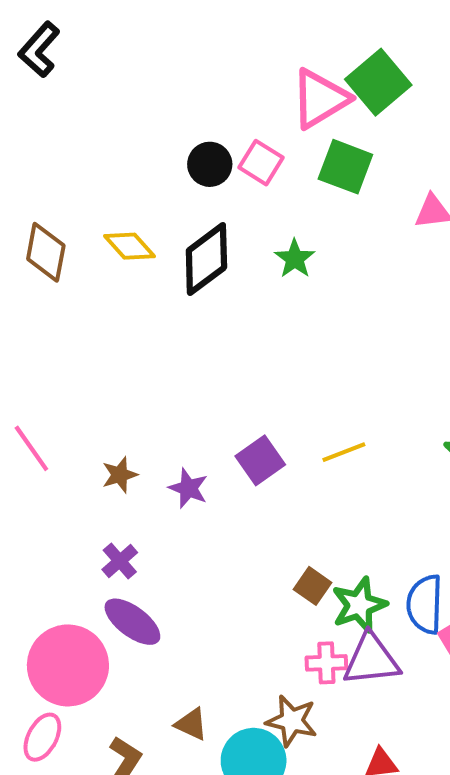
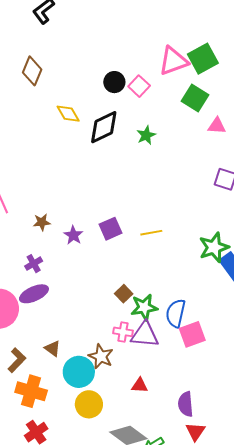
green square: (345, 167) -> (195, 98), moved
brown diamond: (46, 252) -> (32, 71), moved
purple ellipse: (132, 622) -> (34, 294), turned -72

